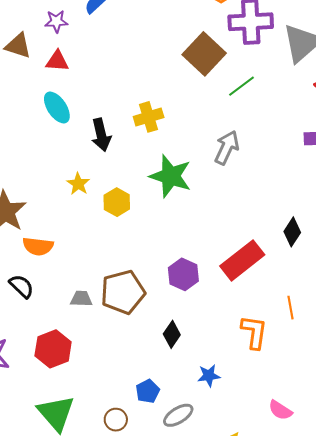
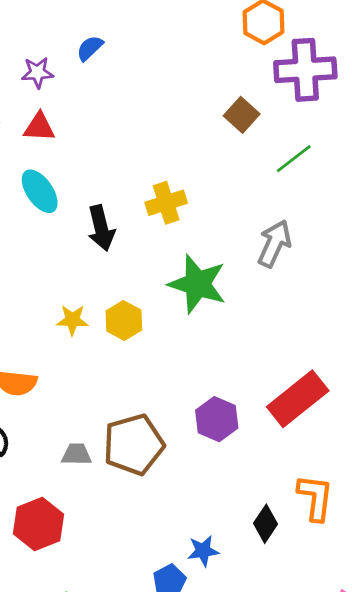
brown square: (204, 54) -> (242, 115), size x0.6
yellow star: (78, 184) -> (72, 320), moved, turned -30
black diamond: (172, 334) -> (266, 524), moved
blue star: (209, 376) -> (203, 551), moved

